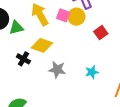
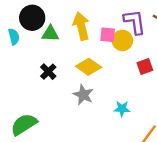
pink square: (63, 15) -> (108, 35), turned -32
yellow diamond: (42, 45) -> (89, 67), moved

